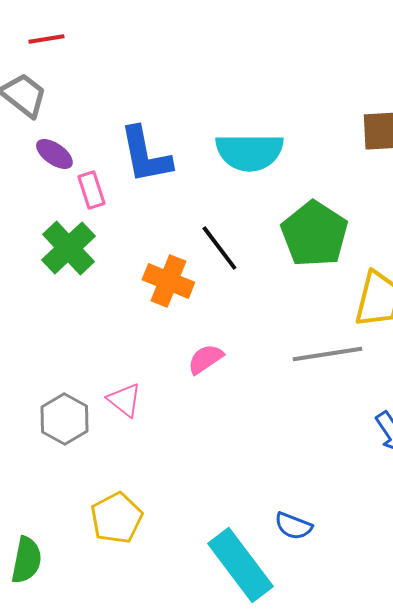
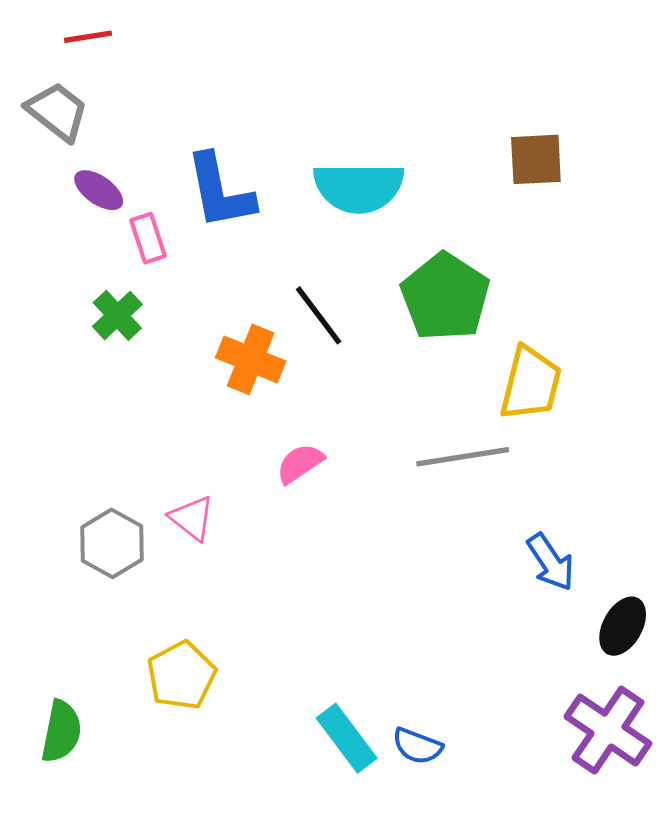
green cross: (68, 248) -> (117, 315), size x0.7
blue semicircle: (293, 526) -> (417, 746), moved
cyan rectangle: (240, 565) -> (347, 738), size x0.7

